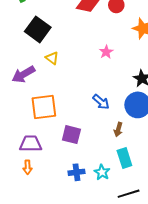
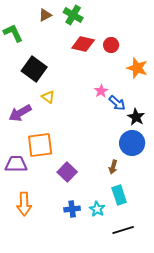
blue arrow: (101, 102) -> (117, 103), moved
purple square: (71, 135) -> (67, 172), turned 30
purple trapezoid: (31, 144) -> (16, 164), moved
orange arrow: (28, 167) -> (24, 204), size x1.6

